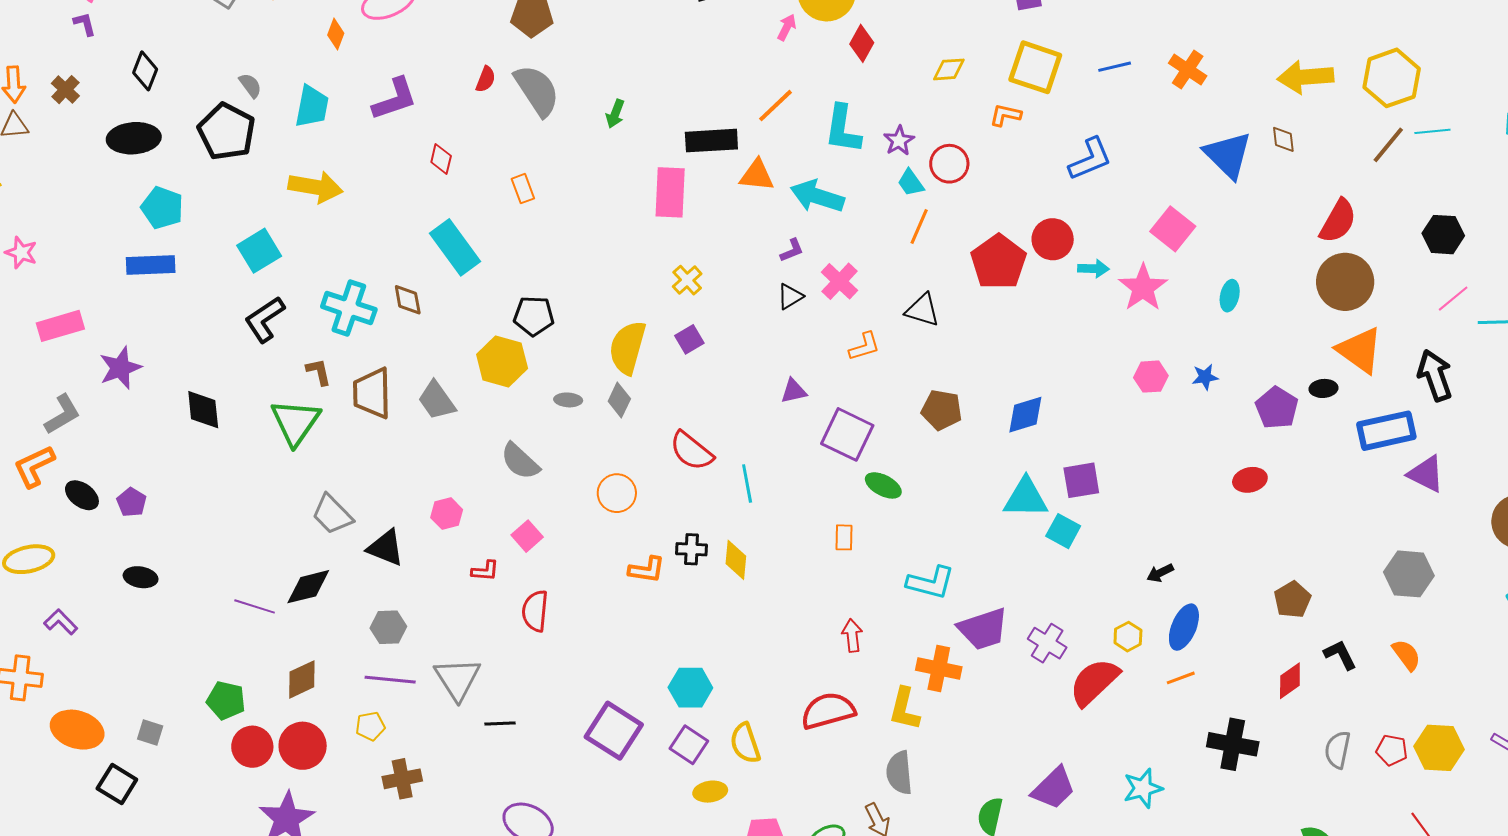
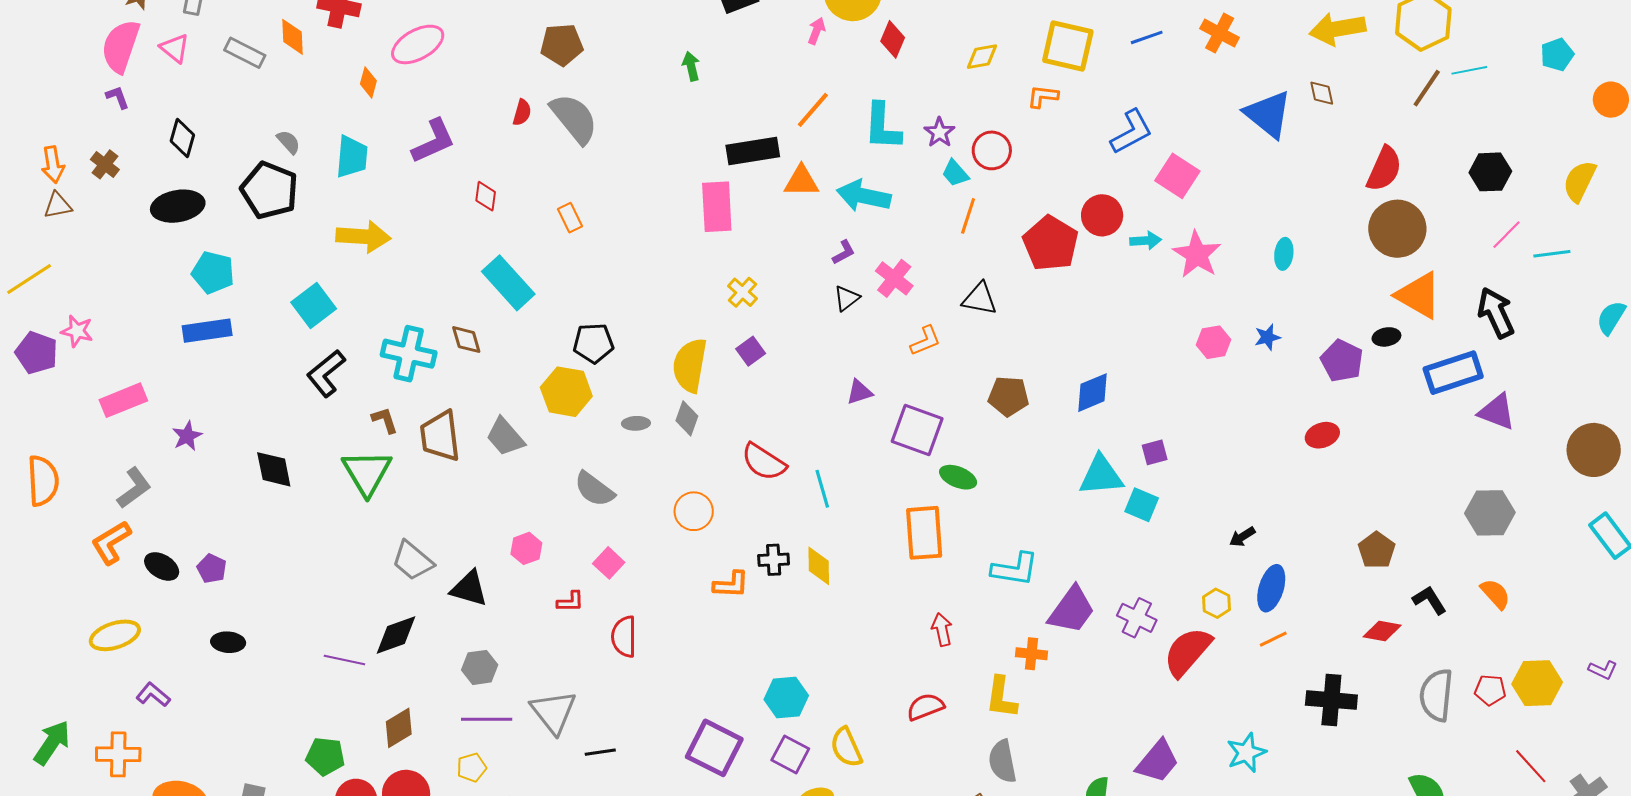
green arrow: (615, 114) -> (691, 66), moved, turned 152
pink square: (1173, 229) -> (1177, 176), moved
purple star: (120, 368) -> (187, 436), size x0.7
purple square: (1081, 480) -> (1155, 452), size x0.7
orange rectangle: (844, 537) -> (924, 533), size x2.0
purple trapezoid: (983, 629) -> (1072, 610), turned -30
orange cross: (939, 669) -> (1031, 654), size x0.7
red diamond: (1290, 681) -> (1382, 631), turned 51
red semicircle: (828, 711) -> (925, 707), size x0.7
gray semicircle: (1338, 750) -> (1436, 695), size x1.4

